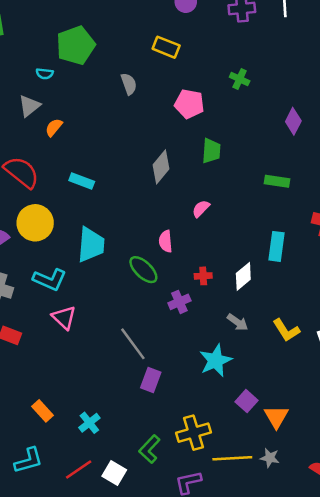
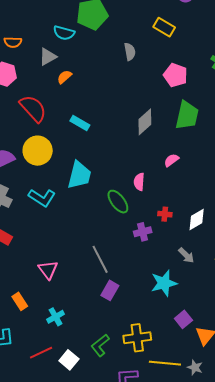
cyan semicircle: (45, 74) -> (64, 33), size x1.5
green trapezoid: (211, 151) -> (187, 115), size x1.4
pink triangle: (64, 318) -> (48, 270), moved

